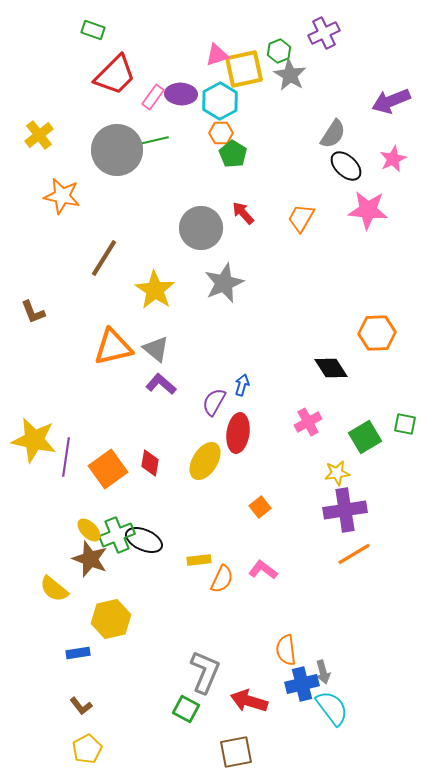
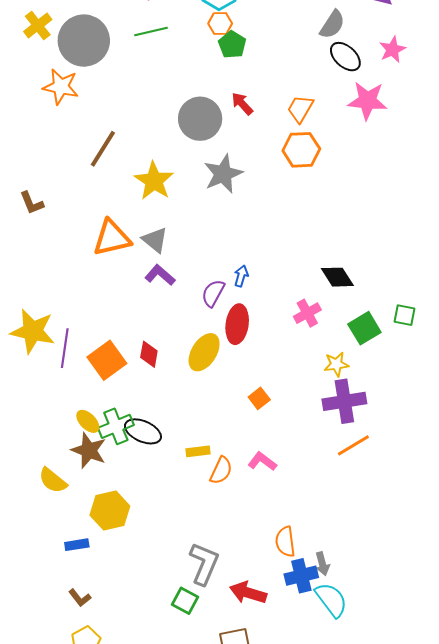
gray circle: (117, 150) -> (84, 41), moved
orange hexagon: (377, 333) -> (301, 150), moved
black diamond: (331, 368) -> (337, 277), moved

